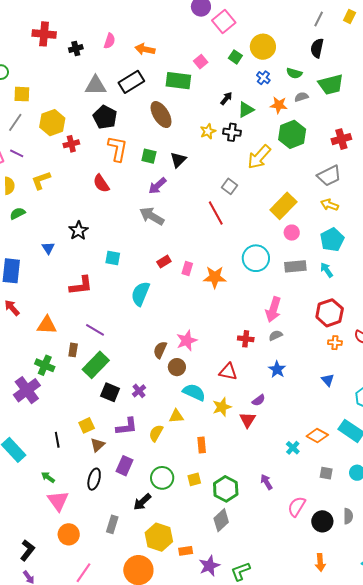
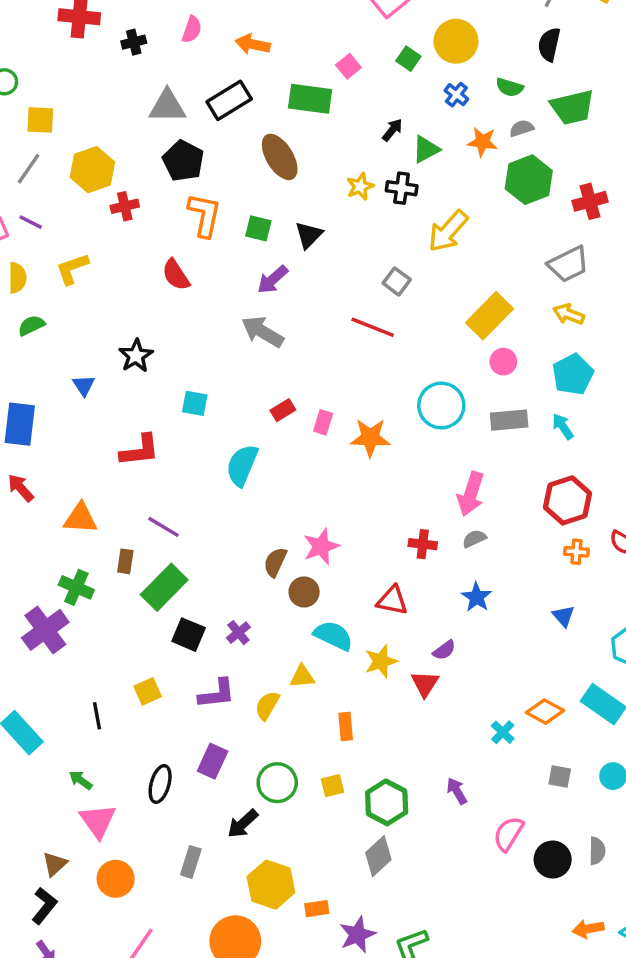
green hexagon: (292, 134) -> (529, 180), moved
red line: (216, 213) -> (373, 327), turned -40
brown triangle: (98, 445) -> (55, 864), moved
orange arrow: (320, 563) -> (588, 929), moved, turned 84

